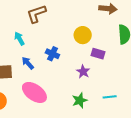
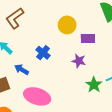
blue cross: (52, 54) -> (43, 53), turned 32
green star: (80, 100) -> (94, 85), moved

